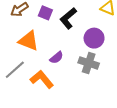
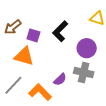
purple square: (45, 13) -> (33, 35), moved
purple semicircle: (56, 58) -> (60, 79), moved

